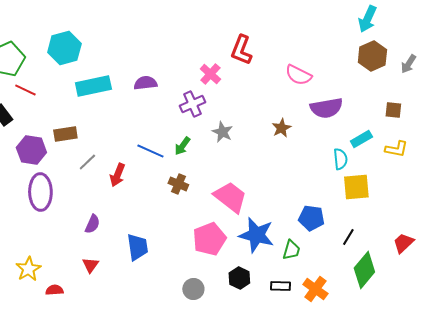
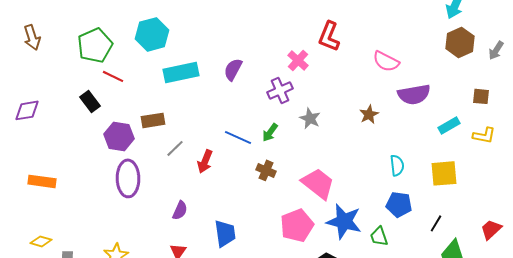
purple semicircle: (145, 83) -> (233, 69), turned -55
cyan semicircle: (340, 159) -> (397, 165), moved
green trapezoid: (291, 250) -> (379, 236), turned 145

